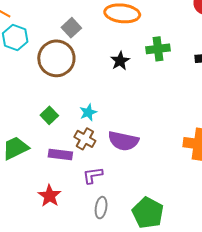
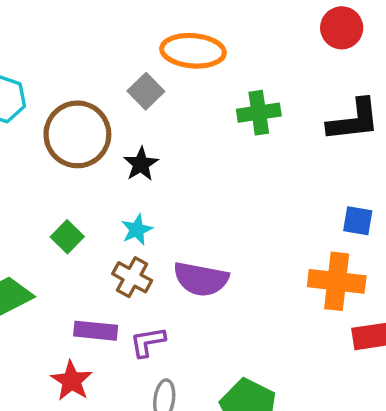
gray square: (71, 28) -> (146, 91), moved
black star: (120, 61) -> (141, 164), moved
purple rectangle: (60, 154) -> (96, 331), moved

